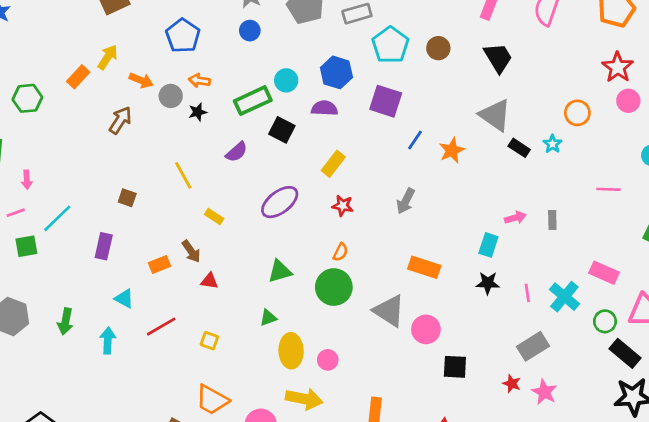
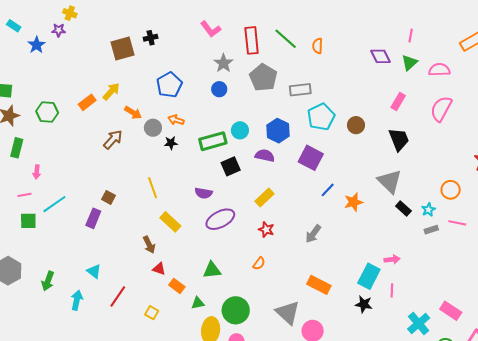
black square: (282, 130) -> (231, 166), turned 30
purple semicircle: (237, 152) -> (204, 193), moved, turned 42
pink line: (608, 189) -> (457, 223), moved
yellow rectangle: (214, 217) -> (170, 222), size x1.5
gray rectangle: (552, 220) -> (431, 230), moved, turned 64
cyan rectangle: (488, 245) -> (369, 276), size x1.4
purple rectangle: (104, 246) -> (93, 218), moved
orange rectangle: (159, 265) -> (177, 286), moved, turned 49
green circle: (334, 287) -> (236, 310), moved
pink line: (527, 293) -> (392, 290), moved
red line: (161, 327) -> (118, 296), turned -35

